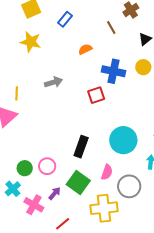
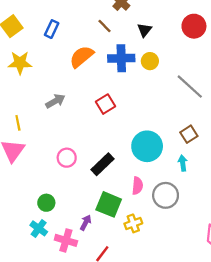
orange semicircle: (85, 49) -> (82, 57), size x1.6
blue cross: (113, 71) -> (121, 58), moved
black rectangle: (81, 147) -> (102, 164), turned 40
pink circle: (47, 166) -> (67, 158), moved
yellow cross: (104, 208) -> (133, 223), moved, size x0.6

